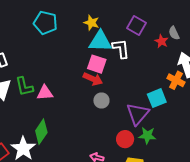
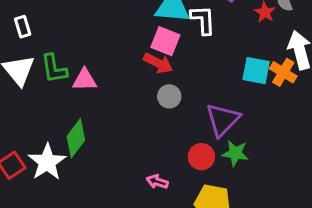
cyan square: (157, 98) -> (256, 71), moved, turned 30

